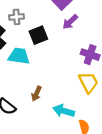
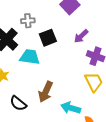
purple arrow: (70, 22) -> (81, 36), moved
brown arrow: (36, 94) -> (46, 92), size x1.5

